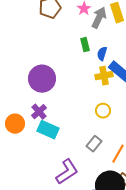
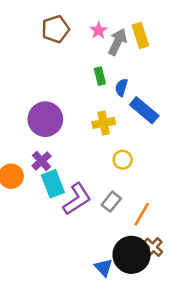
yellow cross: (104, 76) -> (104, 123), moved
cyan rectangle: (48, 130) -> (53, 184), turned 45
purple L-shape: (67, 172) -> (77, 199), moved

